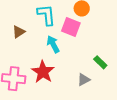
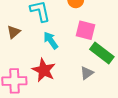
pink square: (71, 27) -> (85, 30), moved
green rectangle: (100, 62) -> (102, 53), size x1.6

